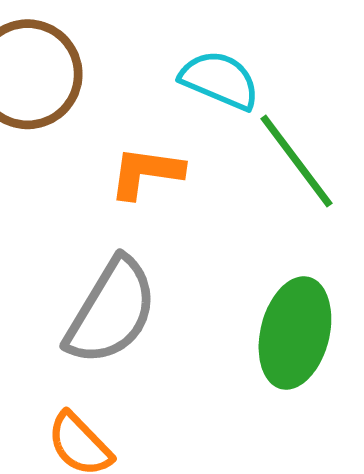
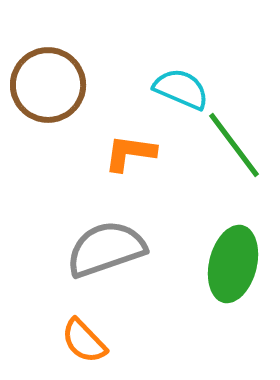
gray semicircle: (111, 311) -> (106, 249), turned -140

